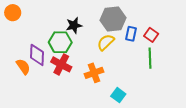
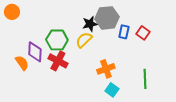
black star: (74, 25) -> (90, 24), moved
yellow semicircle: (106, 42) -> (84, 40), moved
green line: (150, 58) -> (145, 79), moved
orange cross: (94, 73) -> (106, 69), moved

